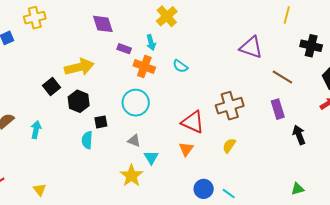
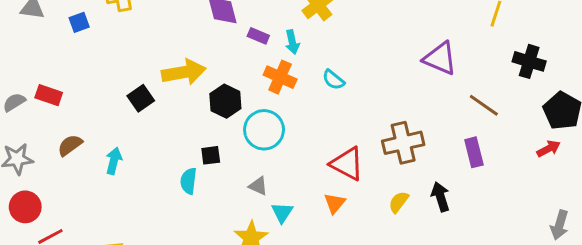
purple rectangle: (124, 49) -> (258, 36), moved
black hexagon: (79, 101) -> (225, 101), moved
black arrow: (299, 135) -> (441, 197), moved

